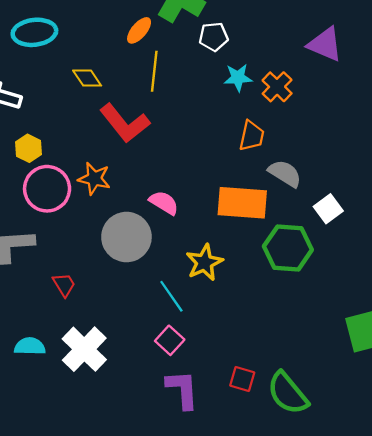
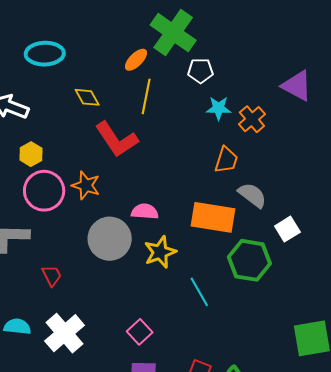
pink semicircle: (164, 203) -> (145, 212), turned -32
yellow star: (204, 262) -> (160, 252), moved
cyan line: (171, 296) -> (199, 292), moved

